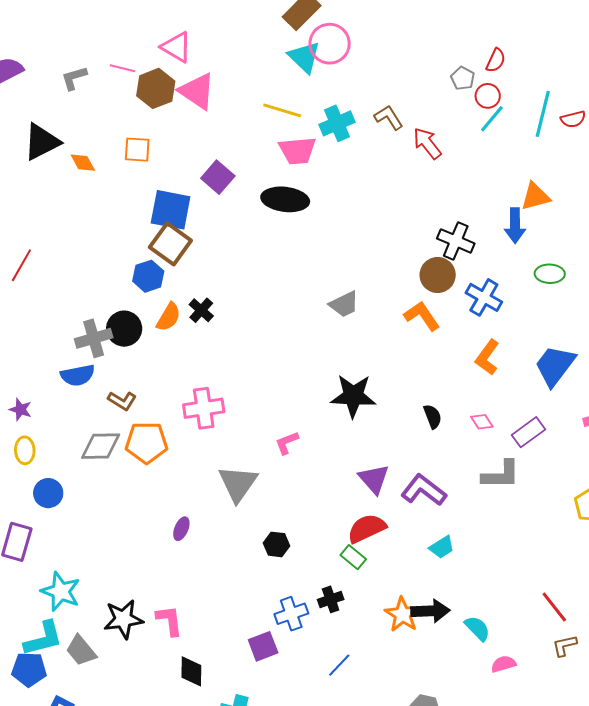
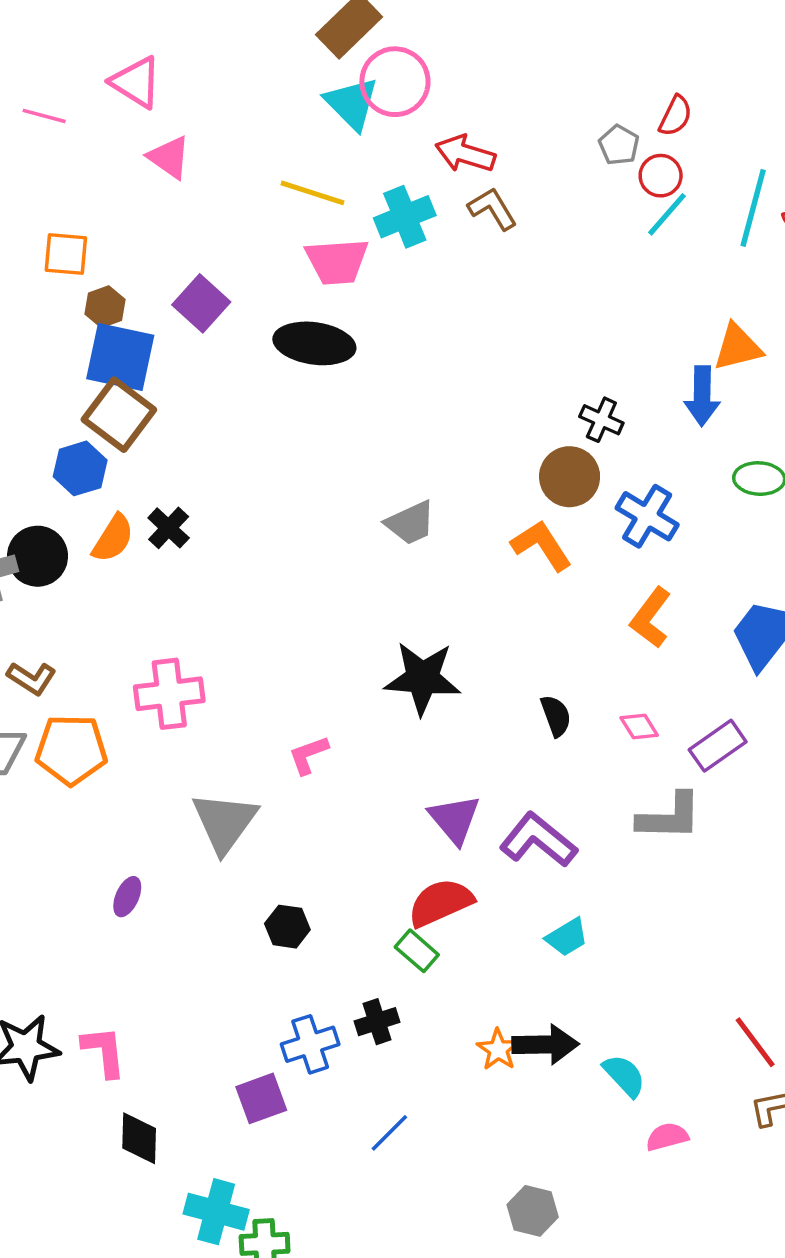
brown hexagon: (156, 88) -> (105, 307), moved, size x0.6
pink triangle: (197, 91) -> (169, 157), size x0.7
red arrow: (427, 143) -> (465, 154), moved, turned -36
black cross: (456, 241) -> (601, 420), size x0.7
orange star: (403, 614) -> (498, 1050), size x0.7

